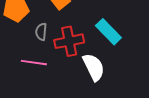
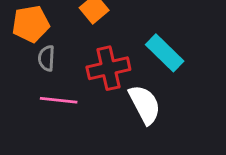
gray semicircle: (41, 32) -> (46, 58), moved

